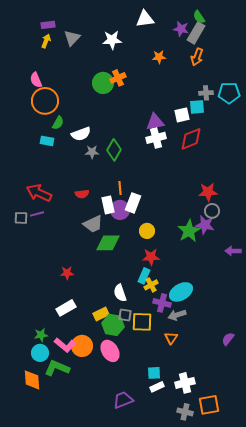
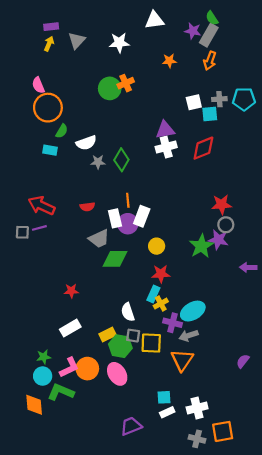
white square: (182, 115) -> (194, 102), moved
orange triangle: (171, 338) -> (182, 360), size x1.6
pink L-shape: (65, 345) -> (69, 367), turned -65

